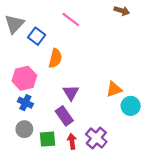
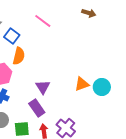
orange semicircle: (55, 58) -> (19, 56), moved
cyan circle: (131, 106) -> (102, 87), moved

